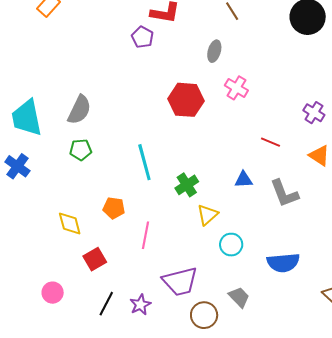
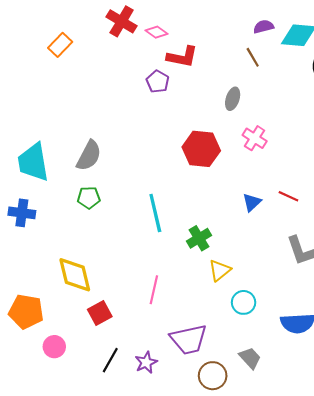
blue cross: (17, 166) -> (22, 213), turned -30
blue triangle: (244, 180) -> (252, 202), moved, turned -42
orange pentagon: (114, 208) -> (26, 312), moved, size x1.5
yellow diamond: (70, 223) -> (75, 275), size x1.4

